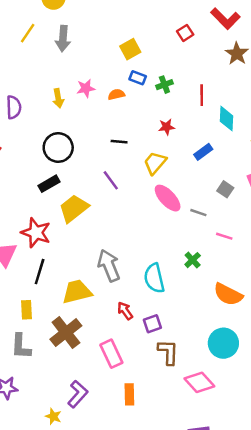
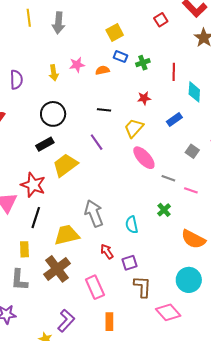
yellow line: (28, 33) -> (29, 18), turned -42
gray line: (198, 213) -> (168, 178), moved
cyan semicircle: (154, 278) -> (132, 225), size x0.7

